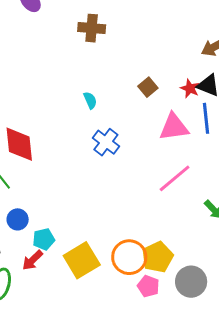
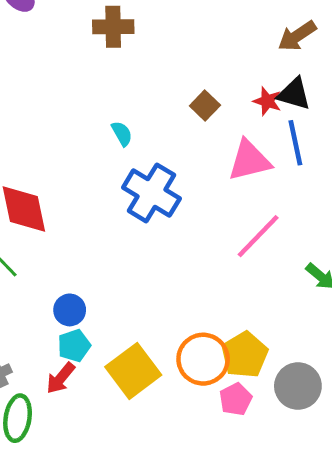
blue cross: (106, 142) -> (151, 193), size x1.4
blue circle: (18, 219) -> (70, 310), moved
pink pentagon: (148, 286) -> (236, 399), turned 30

